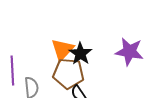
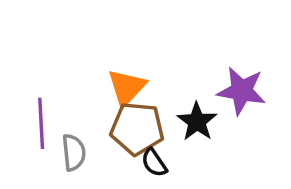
black star: (80, 54) -> (197, 122), moved

